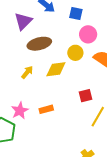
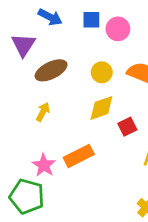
pink circle: (88, 34) -> (118, 29), moved
yellow diamond: (56, 69) -> (101, 108), moved
orange rectangle: (46, 109) -> (79, 156), size x1.5

